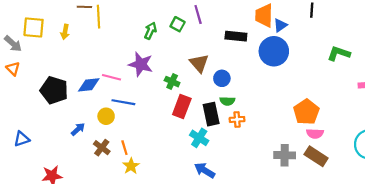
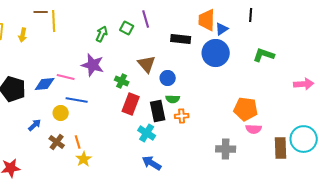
green L-shape: (339, 53) -> (264, 55), moved
orange pentagon: (306, 112) -> (246, 109), turned -30
brown rectangle: (316, 156) -> (281, 148), moved, turned 55

